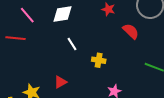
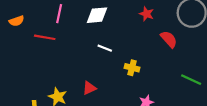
pink line: (27, 15) -> (59, 14), turned 48
white line: (72, 44) -> (105, 48), turned -40

